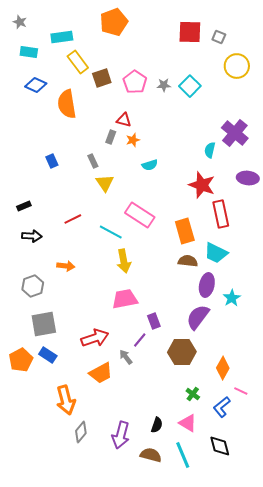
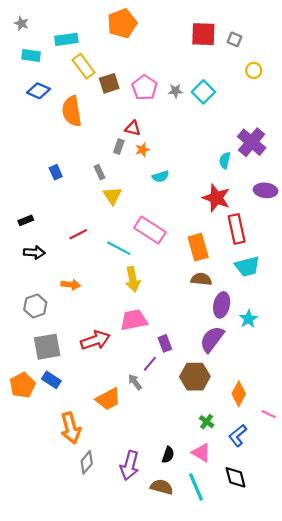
yellow circle: (237, 66) -> (254, 70), size x0.6
cyan trapezoid: (216, 253) -> (247, 266), moved, turned -40
red arrow: (95, 338) -> (95, 340), moved
pink line: (241, 391) -> (269, 414), moved

